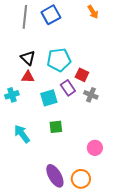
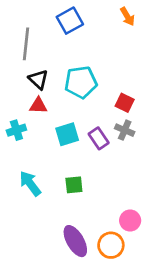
gray line: (25, 17) -> (26, 44), moved
red square: (82, 75) -> (125, 103), moved
purple rectangle: (68, 88) -> (99, 138), moved
green square: (56, 127) -> (74, 185), moved
pink circle: (95, 148) -> (130, 221), moved

